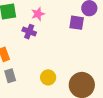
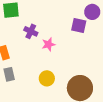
pink star: (38, 14) -> (48, 44), moved

